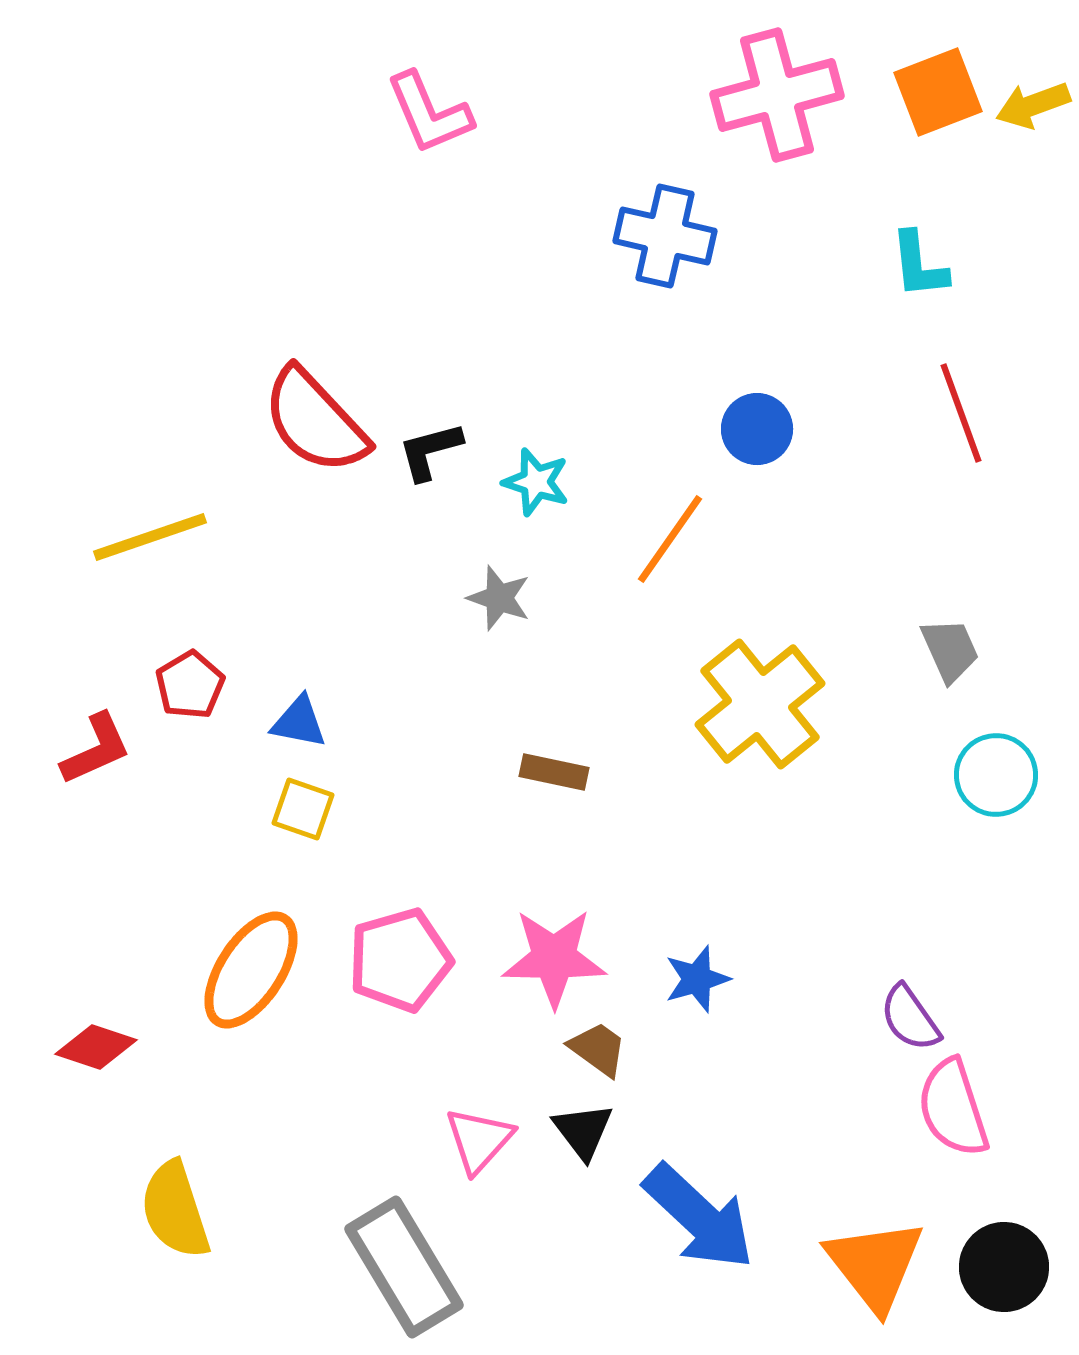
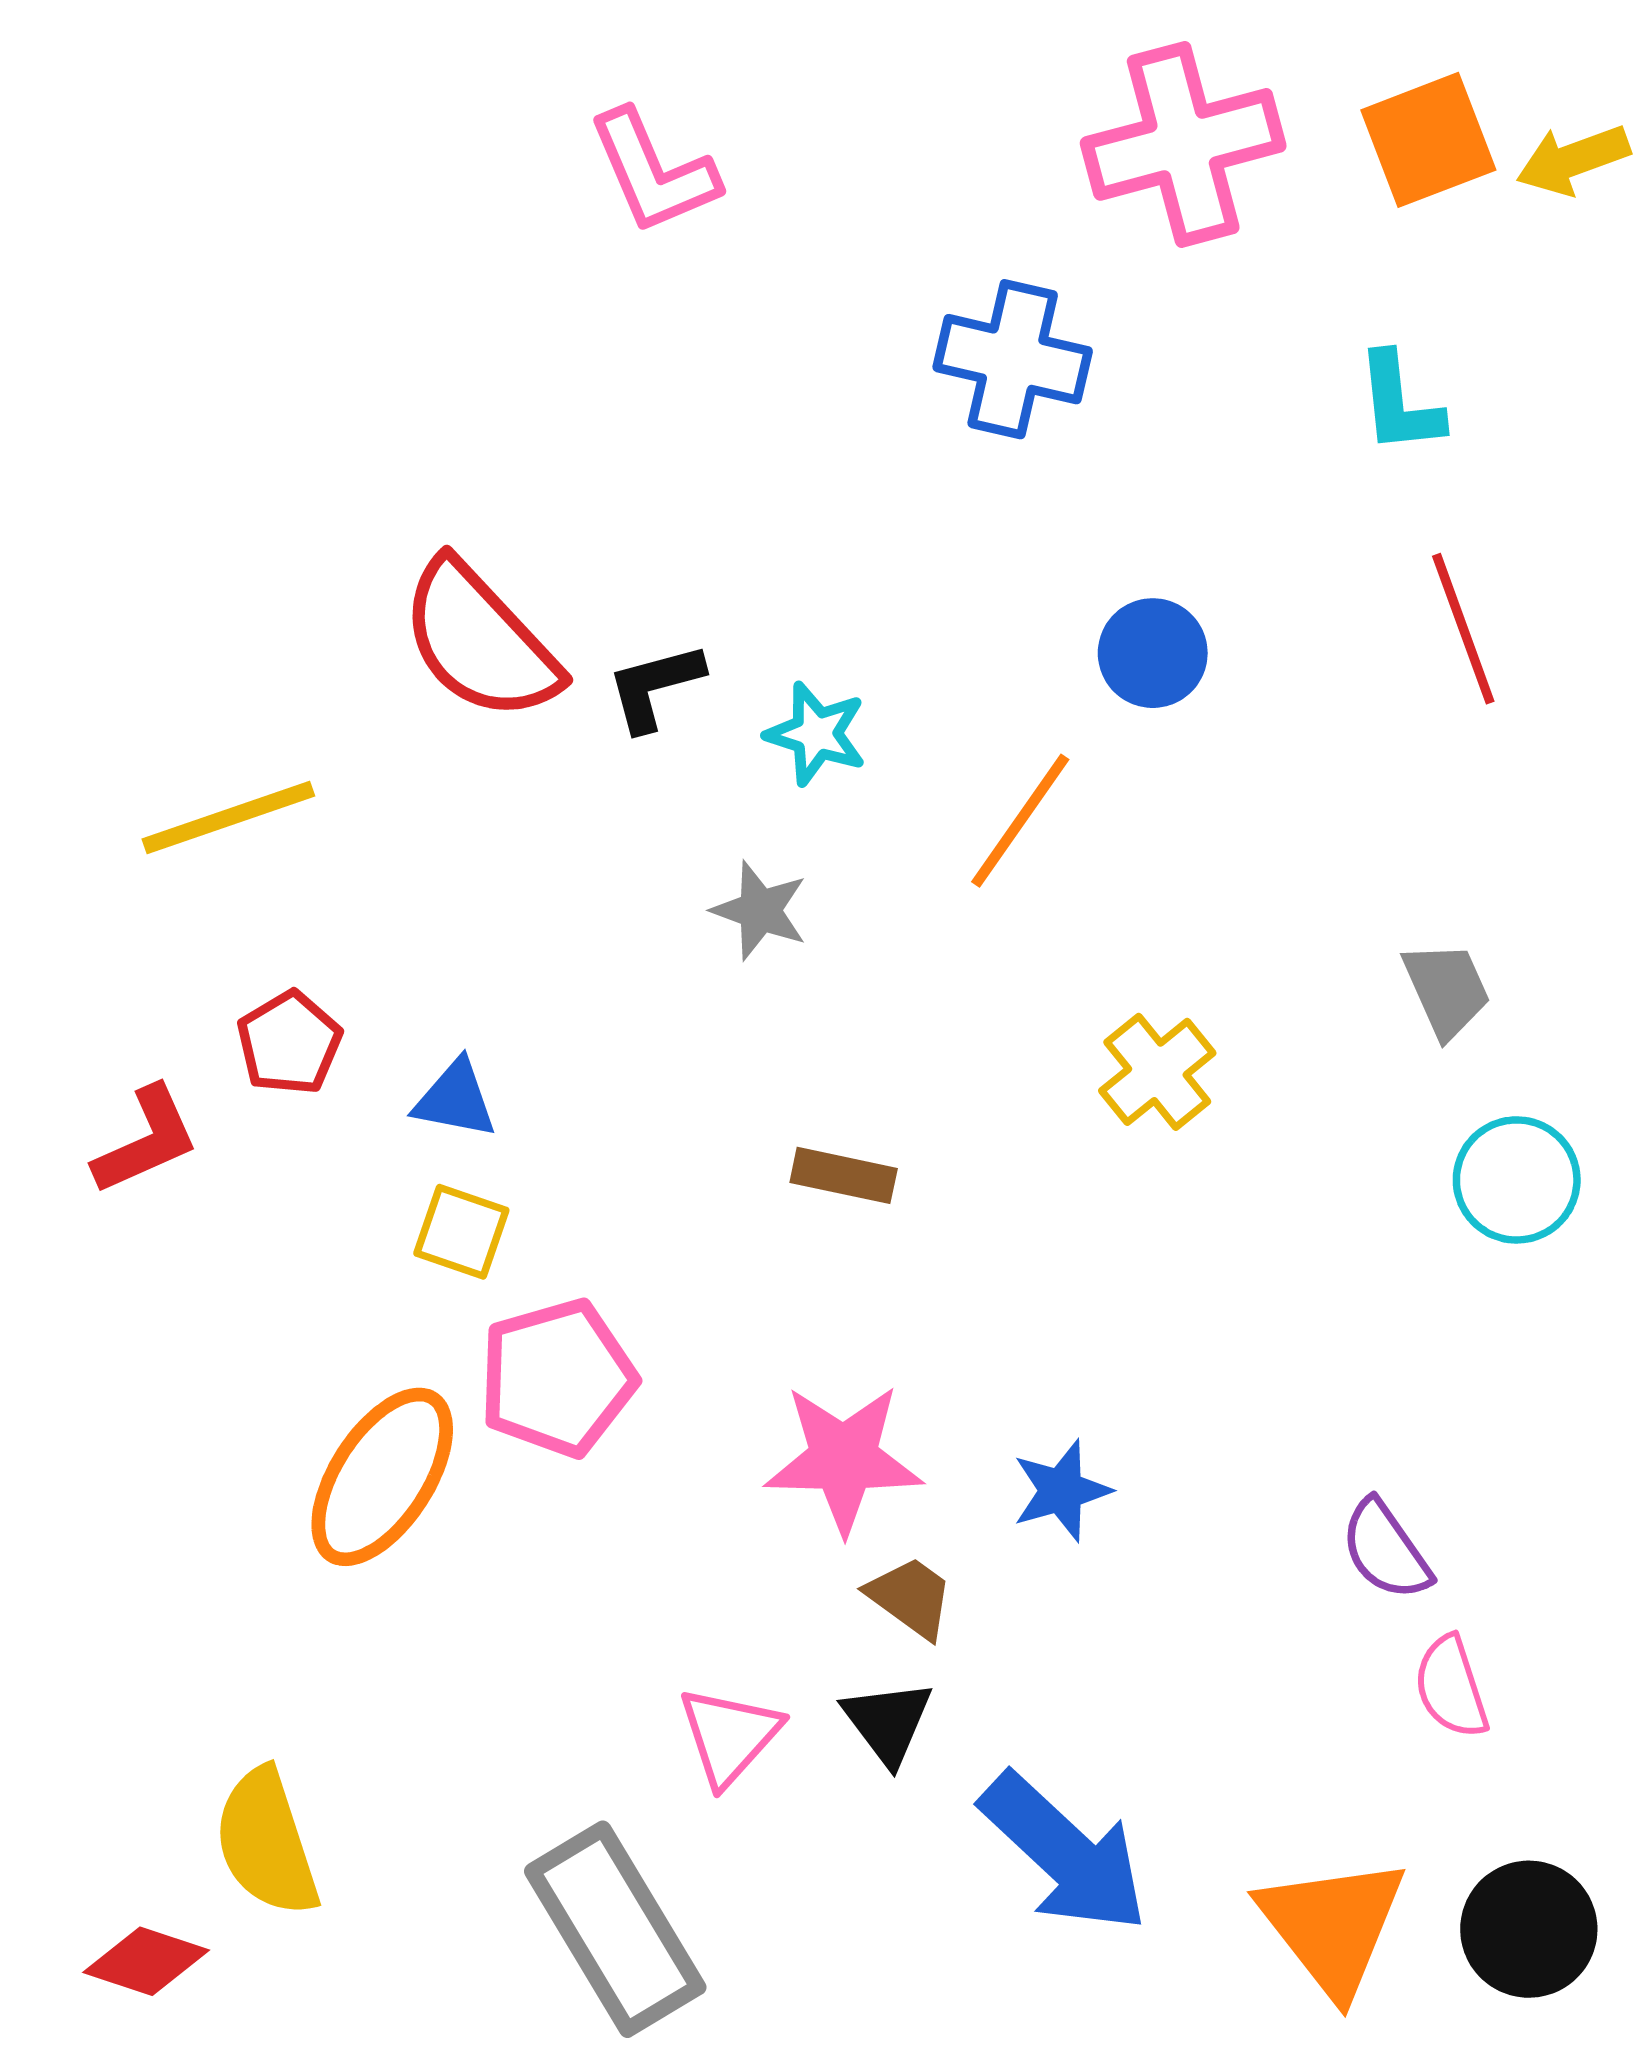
yellow cross: (760, 704) -> (1157, 1072), size x0.6
pink pentagon: (400, 960) -> (557, 1378), moved
red diamond: (96, 1047) -> (146, 1961), moved
pink semicircle: (953, 1108) -> (1451, 1687), size x0.7

